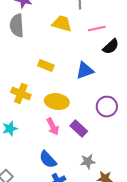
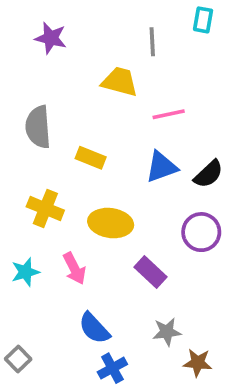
gray semicircle: (17, 26) -> (38, 127), moved
pink line: (97, 29) -> (169, 114), moved
black semicircle: (111, 47) -> (209, 174), moved
pink arrow: (53, 127) -> (74, 268), moved

